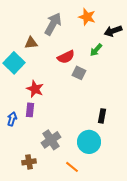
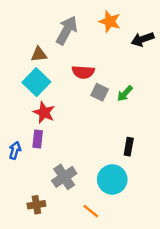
green arrow: (96, 50) -> (125, 94), moved
red semicircle: (66, 57) -> (83, 72), turned 30
cyan square: (14, 63) -> (36, 82), moved

